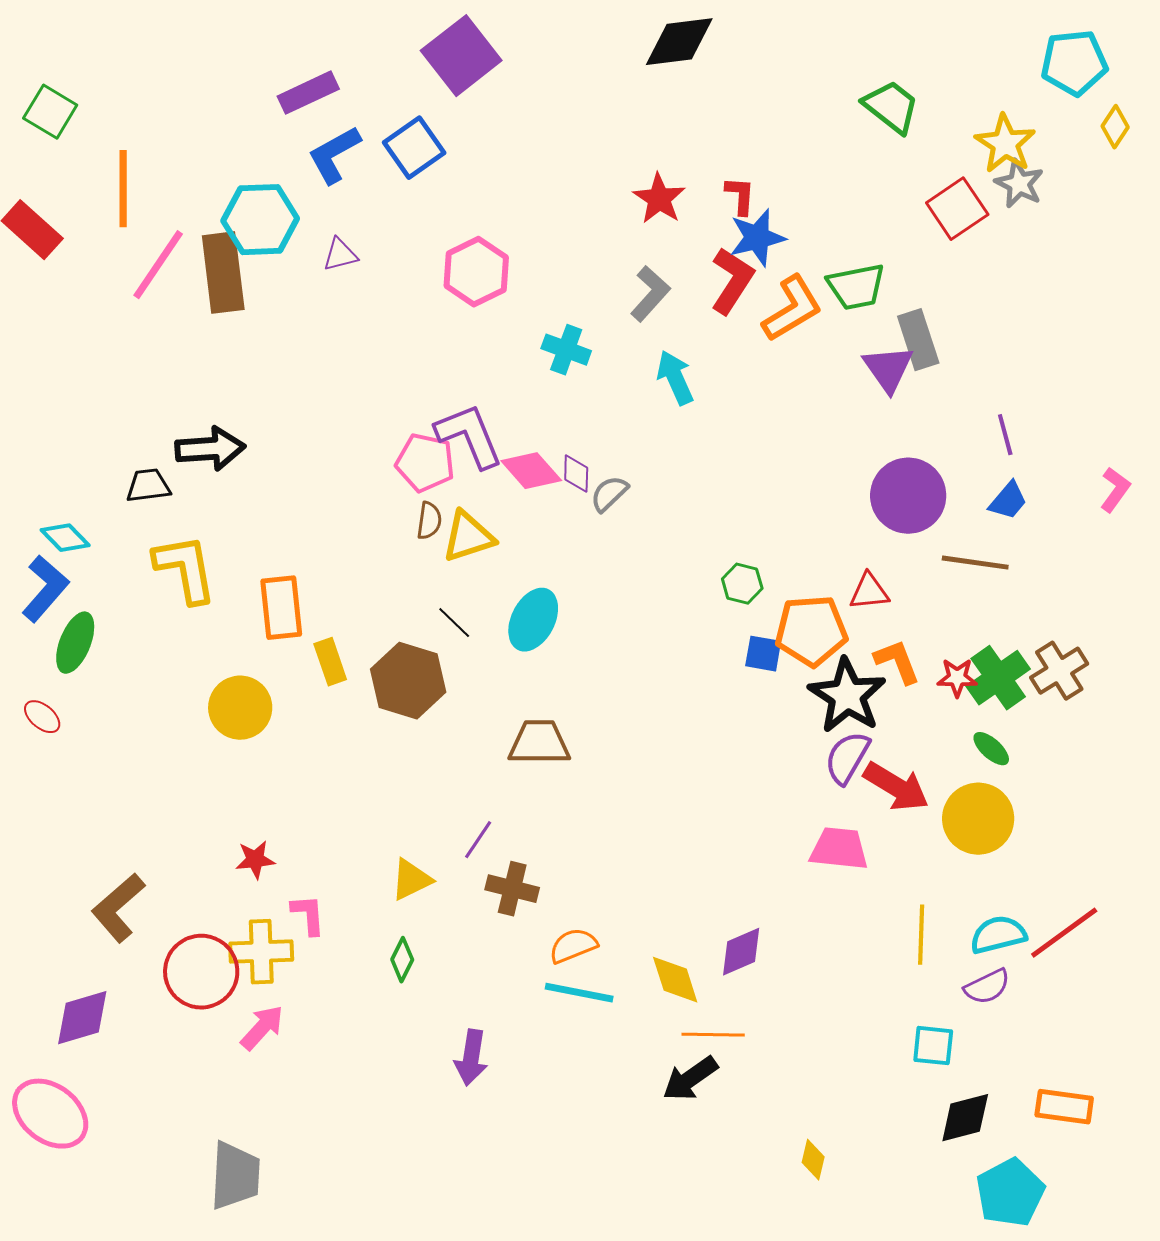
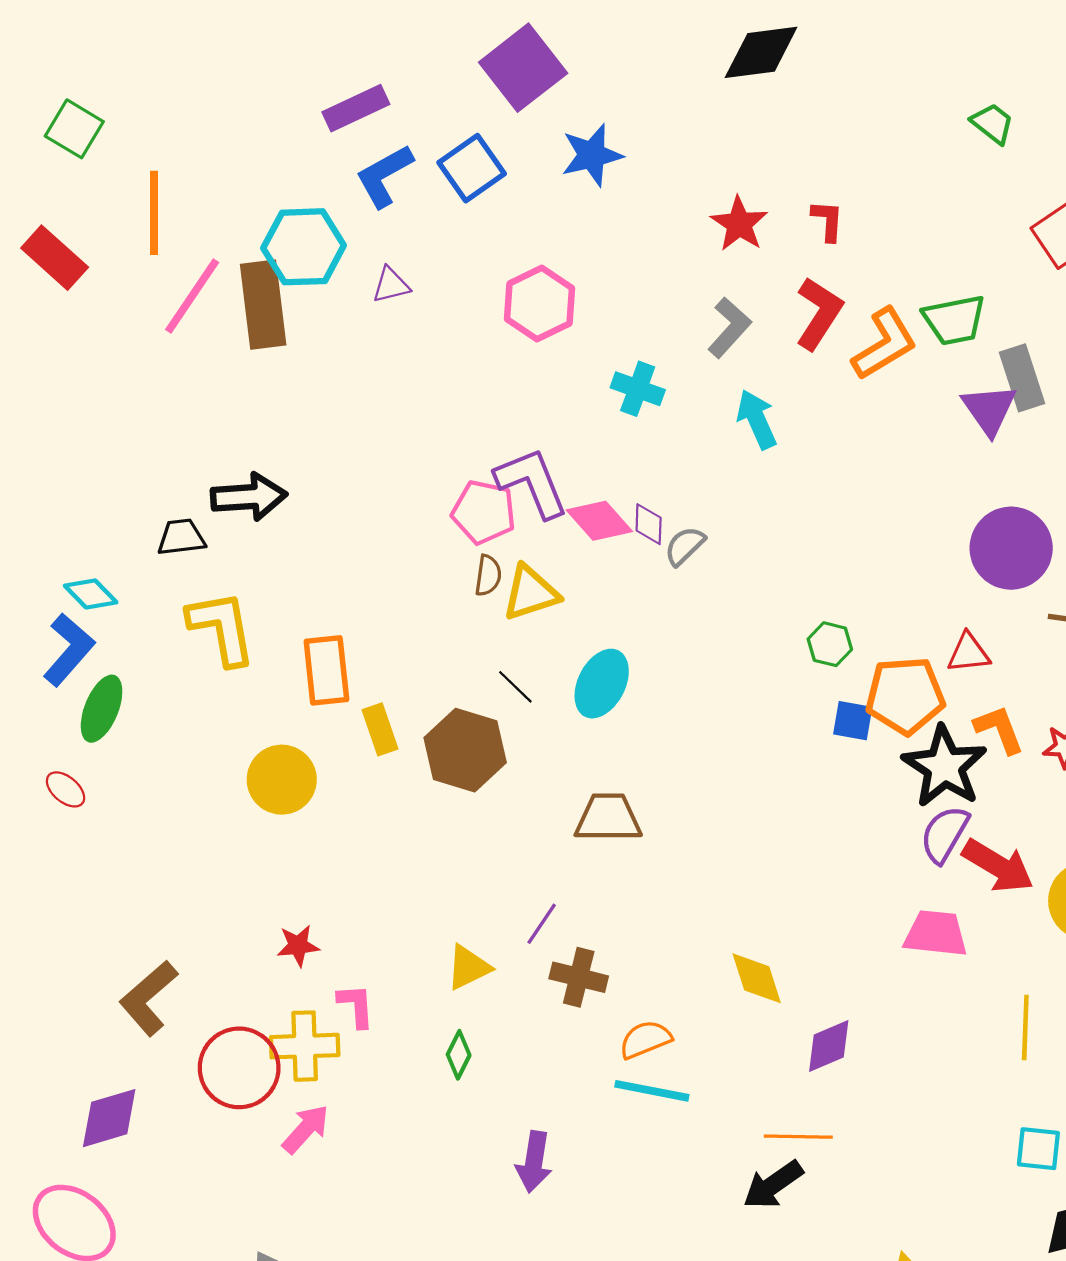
green trapezoid: (891, 107) -> (993, 123), size x0.7
blue star: (757, 238) -> (592, 155), moved
yellow diamond: (675, 980) -> (757, 978), moved

